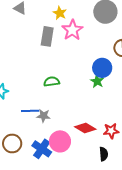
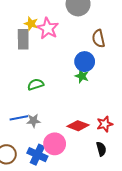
yellow star: (60, 13) -> (31, 24), moved

